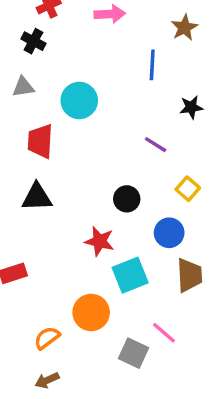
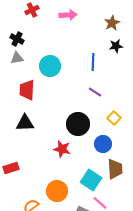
black cross: (33, 41) -> (17, 39), moved
blue line: (152, 65) -> (93, 62), moved
black star: (191, 107) -> (116, 46), moved
black circle: (127, 199) -> (78, 124), size x1.5
cyan square: (130, 275) -> (91, 180), moved, turned -35

